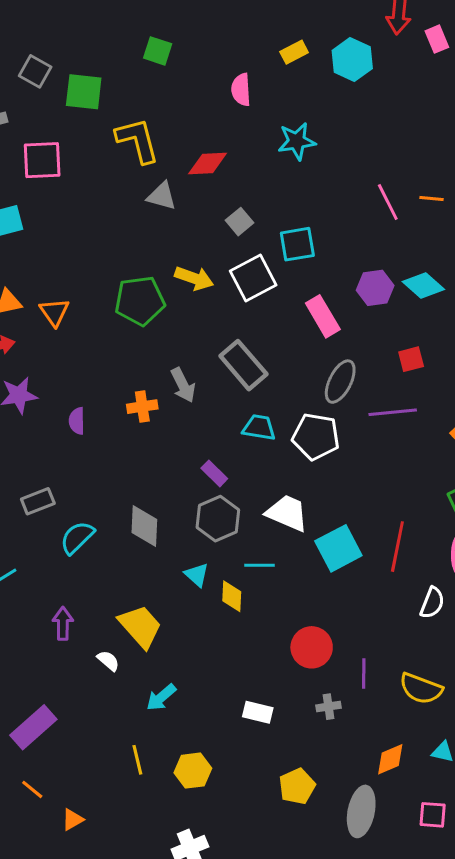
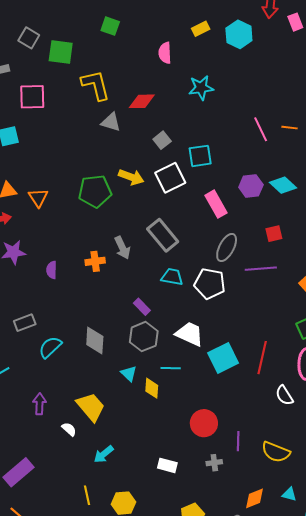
white semicircle: (432, 603) -> (284, 395), turned 125

